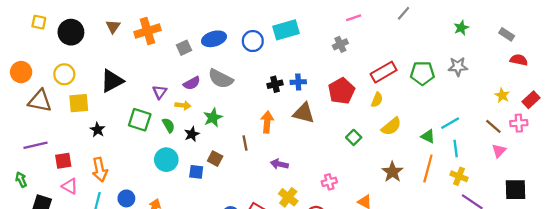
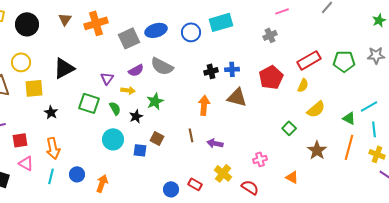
gray square: (184, 48) -> (129, 38), size x1.5
green square: (354, 137) -> (289, 128), moved
brown line: (245, 143) -> (191, 135), moved

